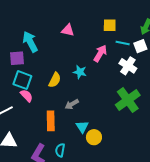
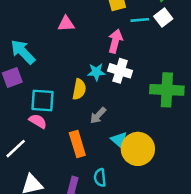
white cross: (128, 66) -> (120, 71), moved
cyan square: (22, 80) -> (43, 100), moved
yellow semicircle: (55, 80) -> (79, 89), moved
green cross: (128, 100) -> (167, 90), turned -35
yellow circle: (94, 137) -> (138, 149), size x1.6

